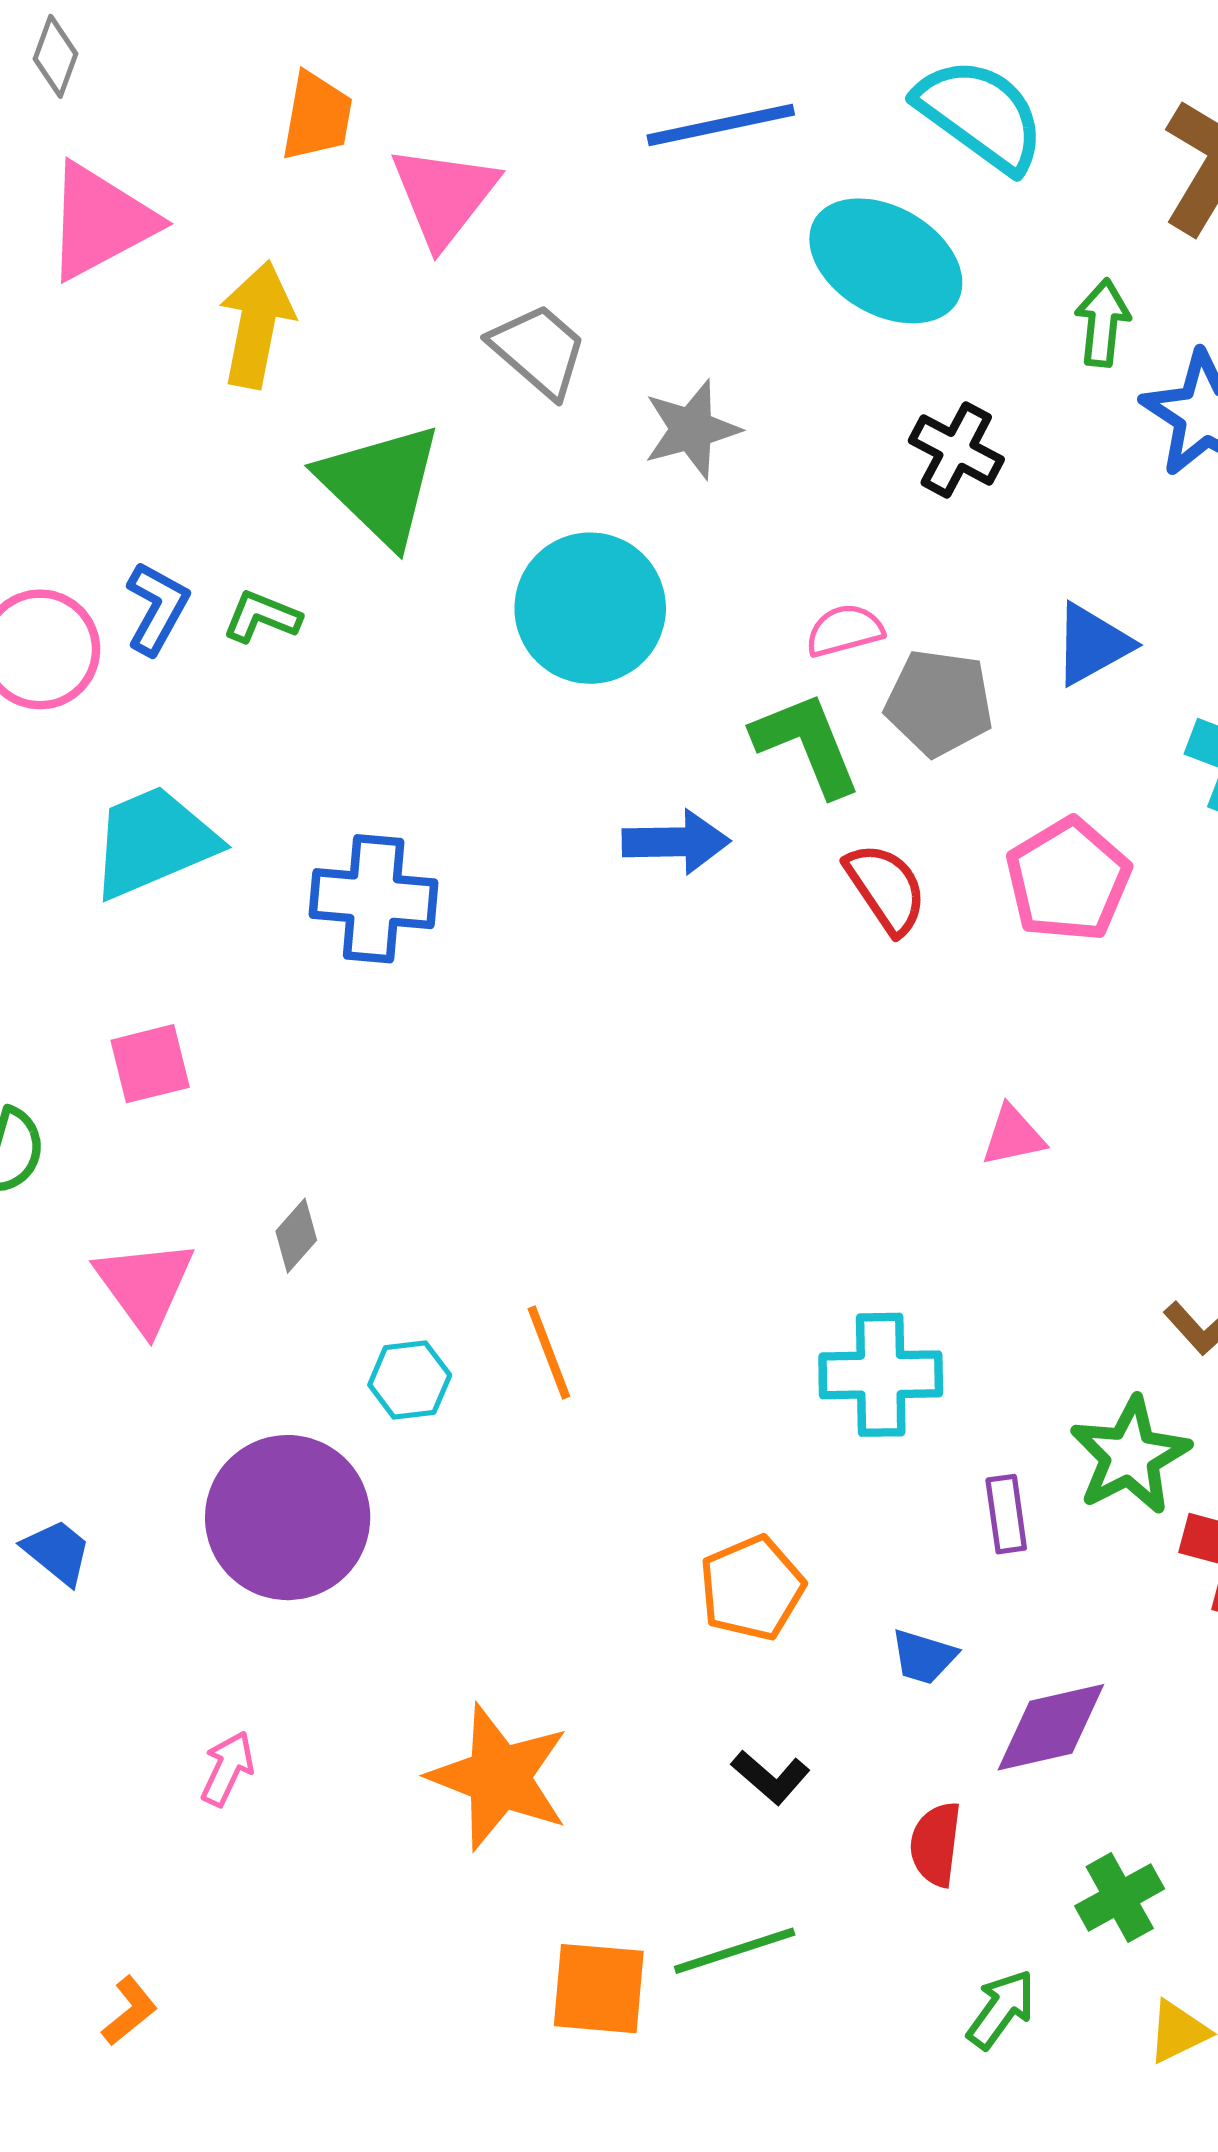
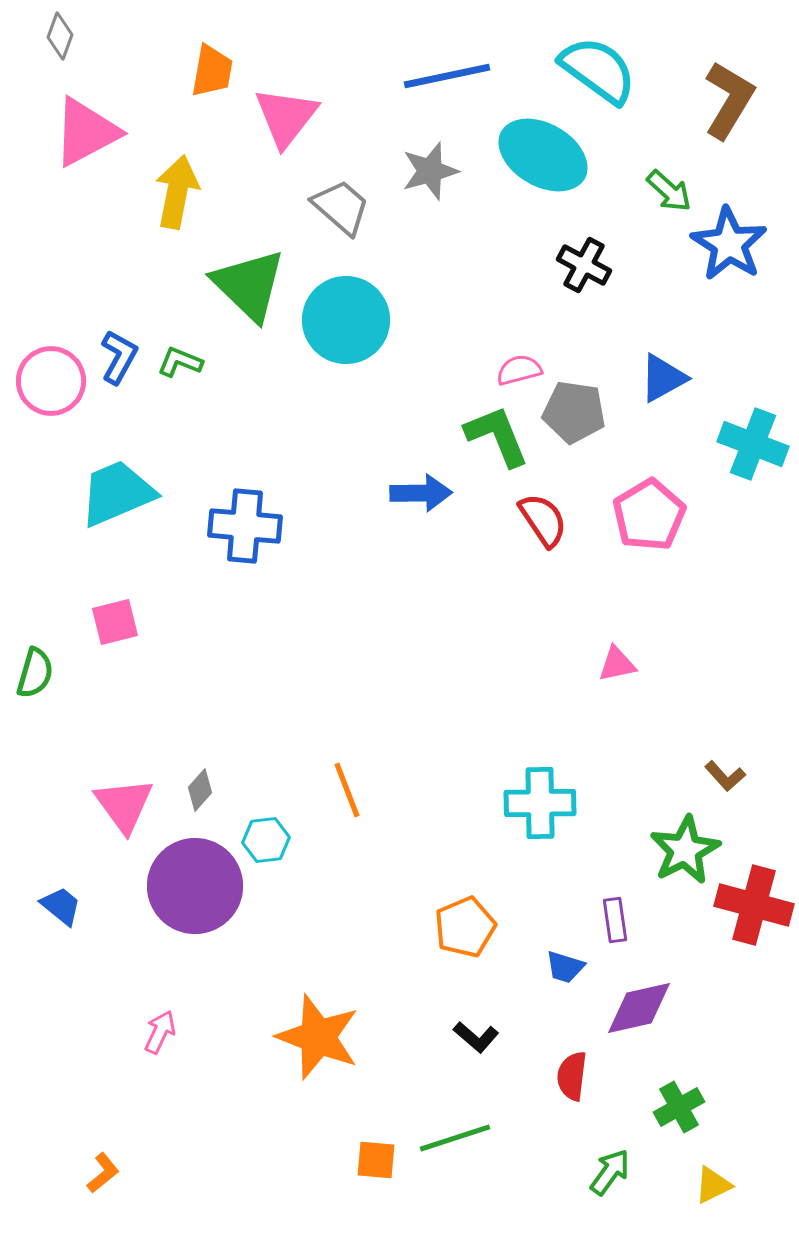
green arrow: (1102, 323) -> (669, 191), turned 126
gray star: (692, 429) -> (430, 171), moved
cyan circle: (590, 608) -> (346, 320), moved
gray diamond: (296, 1236) -> (200, 790), moved
pink triangle: (145, 1285) -> (124, 805), moved
cyan hexagon: (410, 1380) -> (266, 840), moved
purple rectangle: (1006, 1514) -> (615, 920), moved
orange square: (599, 1989) -> (376, 1160), size x0.7

